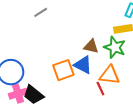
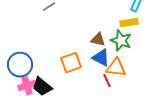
blue triangle: (83, 65) -> (101, 58), moved

